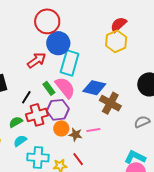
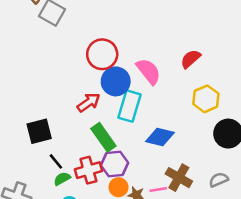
yellow hexagon: (116, 41) -> (206, 99), moved
green rectangle: (49, 88) -> (103, 137), size x1.6
pink semicircle: (65, 88) -> (149, 71), moved
black line: (26, 97) -> (56, 161), moved, turned -72
brown cross: (110, 103) -> (179, 178), moved

